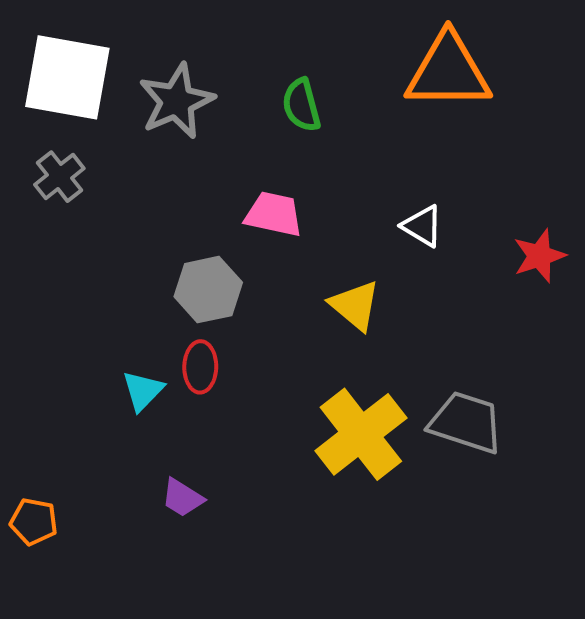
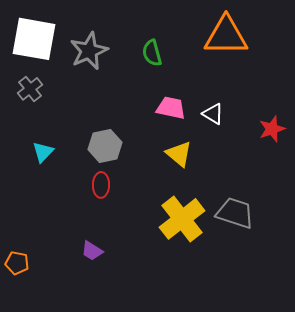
pink trapezoid: (274, 214) -> (171, 108), moved
cyan triangle: (143, 391) -> (43, 152), moved

